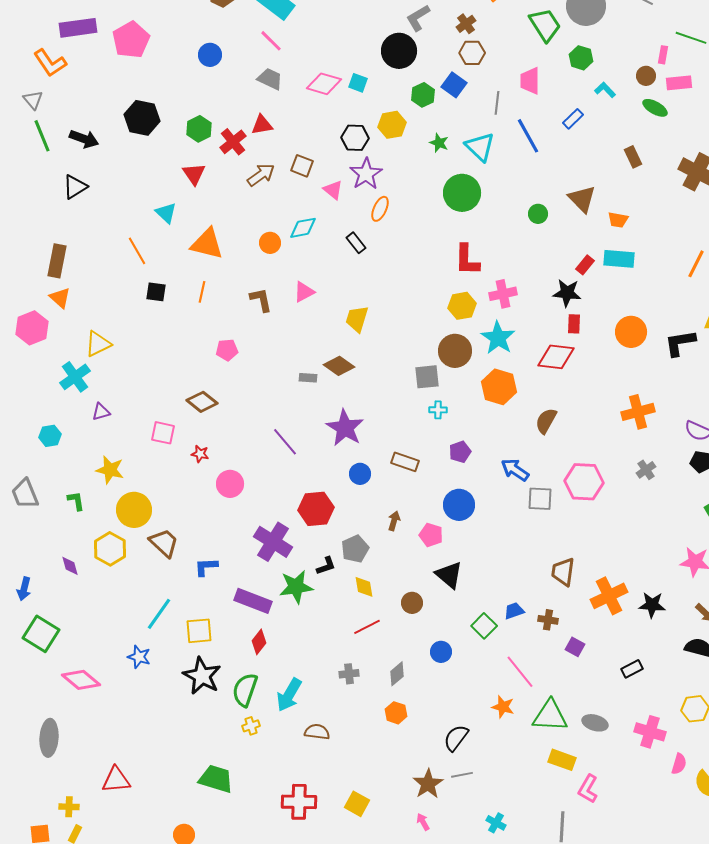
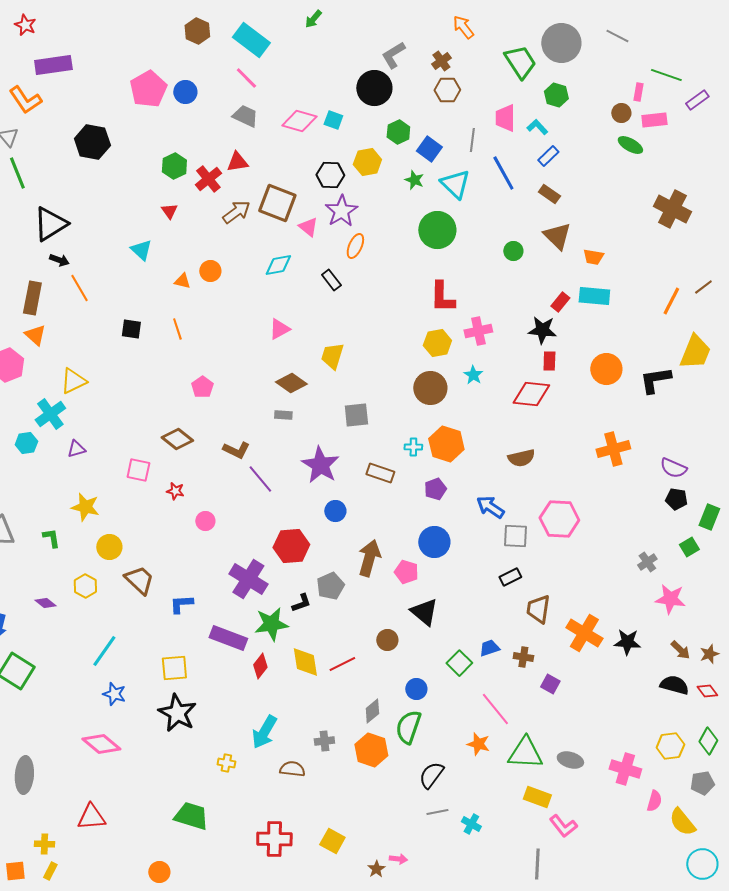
pink pentagon: (131, 40) -> (148, 89), moved
blue square: (454, 85) -> (429, 149), moved
cyan L-shape: (605, 90) -> (537, 127), moved
black hexagon: (142, 118) -> (92, 142), moved
black arrow: (84, 139) -> (59, 260), moved, size x0.7
brown rectangle: (633, 157) -> (549, 194), moved, turned -30
brown square: (302, 166) -> (277, 203), size x1.6
red triangle: (194, 174) -> (169, 211), size x0.7
black triangle: (75, 187) -> (50, 224), size x1.4
orange circle: (270, 243) -> (210, 271), moved
orange triangle: (207, 244) -> (182, 281), size x0.5
orange line: (137, 251) -> (79, 288), moved
orange line: (202, 292) -> (177, 329), turned -30
brown L-shape: (261, 300) -> (236, 450), moved, turned 128
cyan star: (498, 338) -> (473, 375), size x0.6
pink pentagon: (227, 350) -> (202, 387), turned -30
brown diamond: (339, 366) -> (291, 383), moved
gray square: (427, 377) -> (356, 415), moved
orange hexagon: (499, 387) -> (446, 444), moved
brown semicircle: (546, 421) -> (521, 458), turned -132
cyan hexagon: (50, 436) -> (26, 443), moved
brown rectangle: (405, 462) -> (380, 473), moved
gray cross: (646, 470) -> (647, 562), moved
pink circle: (230, 484) -> (205, 521), size x0.7
yellow circle: (134, 510) -> (109, 547), size x0.7
brown arrow: (394, 521) -> (369, 558), size x1.8
yellow hexagon: (110, 549) -> (85, 586), size x0.7
purple diamond: (70, 566) -> (45, 603), turned -35
yellow diamond: (364, 587) -> (305, 662), moved, size x1.4
orange cross: (609, 596) -> (584, 633), turned -33
cyan line: (159, 614) -> (104, 651), moved
red diamond: (259, 642) -> (260, 666), moved
black rectangle: (632, 669) -> (510, 577), moved
gray cross: (349, 674) -> (324, 741), moved
pink diamond: (81, 680) -> (101, 744), moved
green semicircle: (245, 690) -> (408, 727), moved
orange hexagon: (396, 713) -> (371, 750), size x1.5
yellow cross: (251, 726) -> (226, 763), turned 30
brown star: (428, 784) -> (376, 869), moved, size x0.6
pink L-shape: (588, 789) -> (563, 826), turned -68
pink arrow: (423, 822) -> (398, 859), turned 126
cyan cross: (496, 823) -> (471, 824), moved

